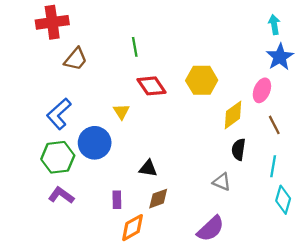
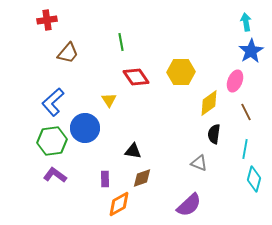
red cross: (52, 22) -> (47, 20), size x0.7

